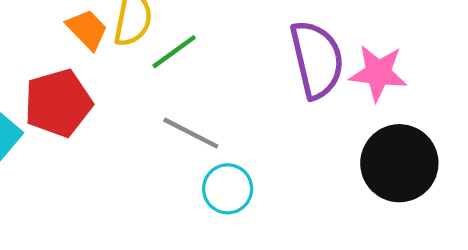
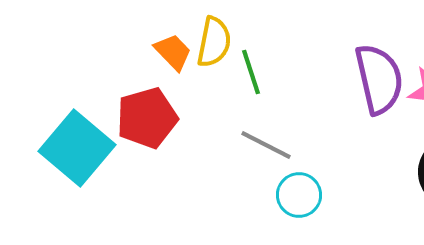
green line: (174, 52) -> (251, 72), turned -72

